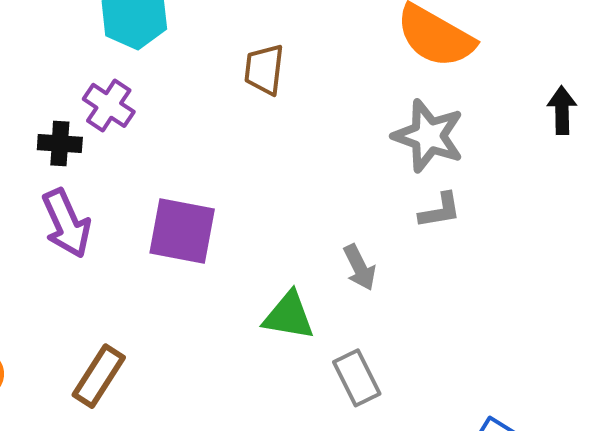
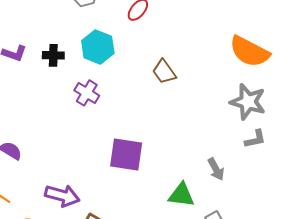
brown trapezoid: (264, 69) -> (164, 72), turned -40
black cross: (60, 143) -> (53, 55), moved
purple arrow: (66, 223) -> (62, 196), moved, turned -48

